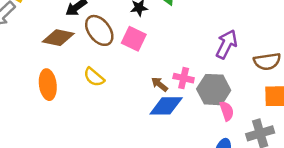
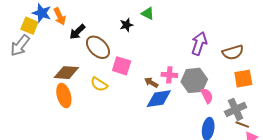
brown diamond: (58, 38) -> (66, 73), moved
pink square: (134, 39) -> (122, 66), moved

